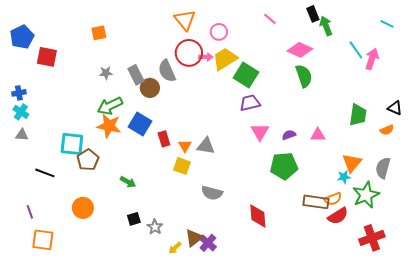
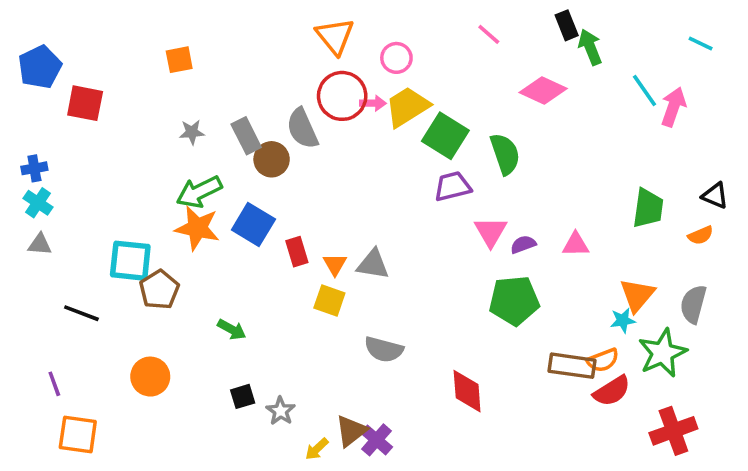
green semicircle: (304, 76) -> (505, 154), moved
pink triangle: (260, 132) -> (491, 232), moved

